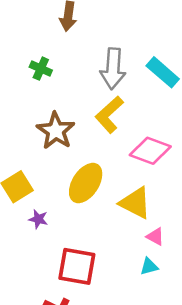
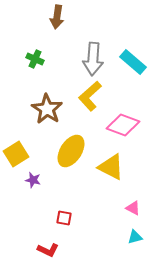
pink triangle: (155, 237) -> (133, 208), moved
red square: (77, 266) -> (64, 218), size x0.5
cyan triangle: (149, 266) -> (135, 237), moved

